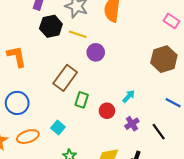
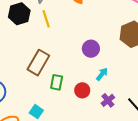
yellow line: (78, 34) -> (46, 19), turned 60
purple circle: (96, 52) -> (91, 49), moved

